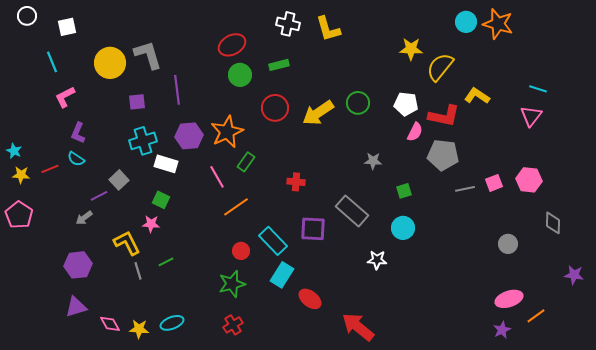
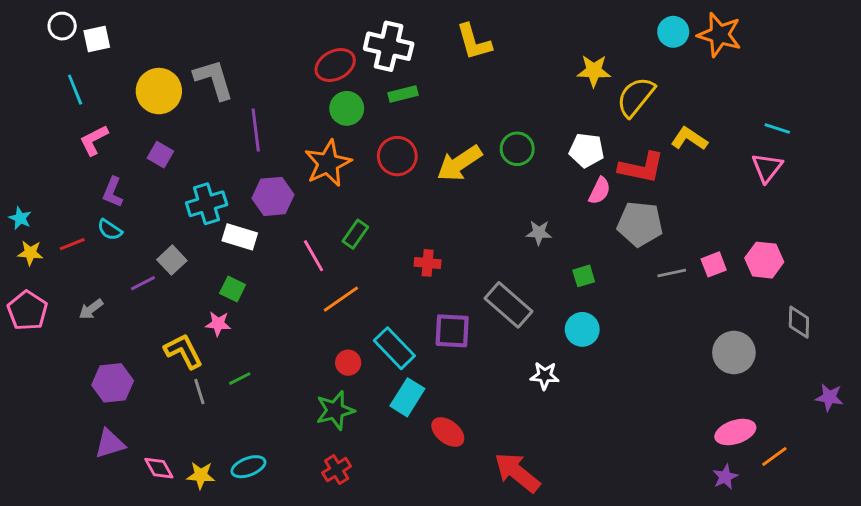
white circle: (27, 16) -> (62, 26), moved
white cross: (288, 24) -> (389, 46), moved, size x1.4
purple square: (137, 102) -> (160, 155), moved, turned 36
orange star: (227, 132) -> (328, 163), moved
gray arrow: (84, 218) -> (91, 309), moved
gray circle: (508, 244) -> (734, 353), size x1.5

